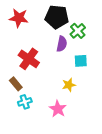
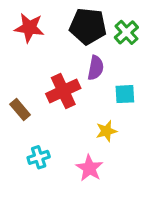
green cross: (78, 31) -> (126, 32), moved
red cross: (29, 59) -> (63, 91), moved, turned 30
brown rectangle: (16, 84) -> (20, 109), moved

